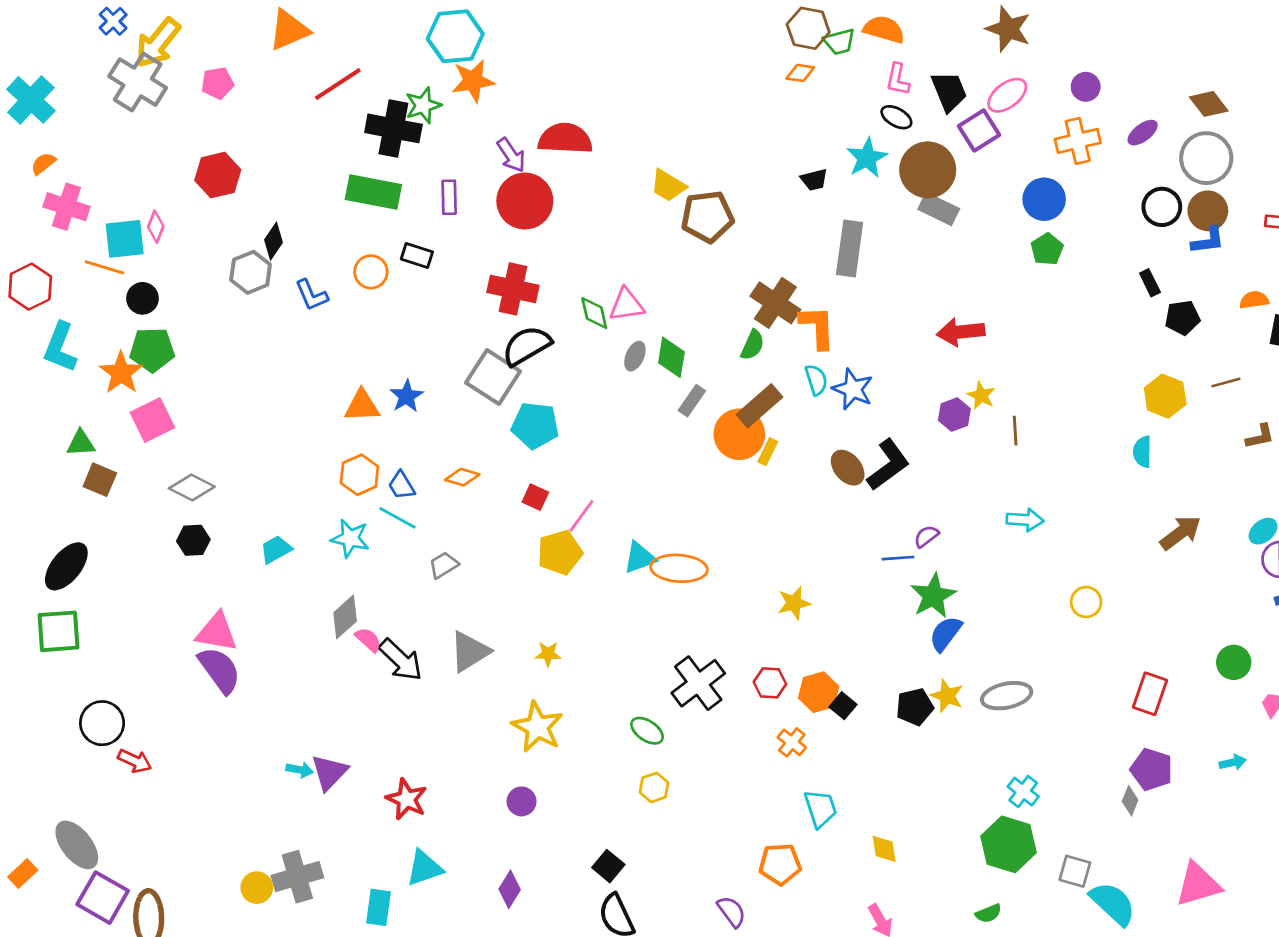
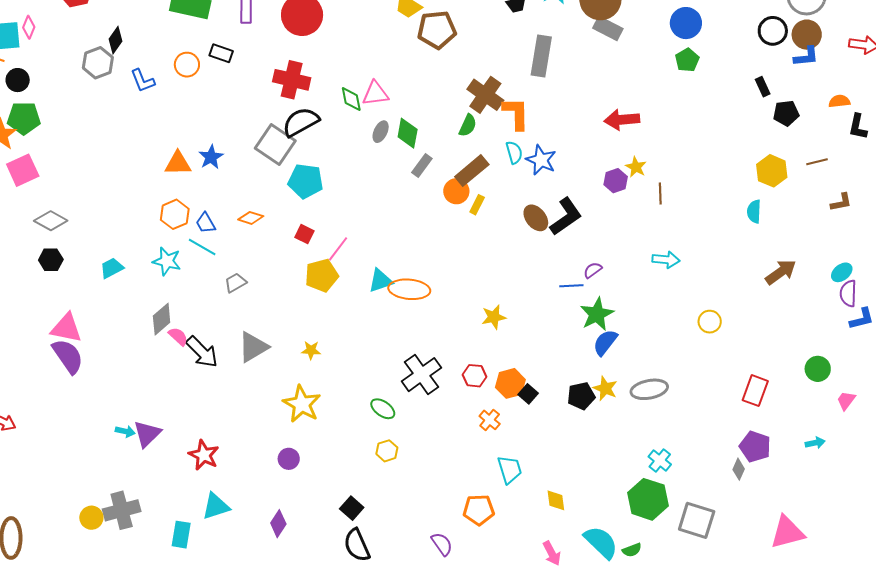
orange circle: (739, 434) -> (456, 191), size x0.7
gray square: (1075, 871) -> (697, 520), size x1.5
cyan semicircle: (1113, 904) -> (601, 542), moved

